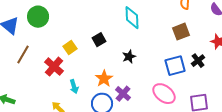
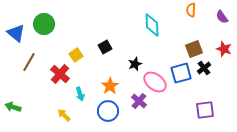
cyan diamond: (132, 18) -> (152, 25), moved
brown square: (181, 32) -> (194, 49), moved
purple cross: (123, 94) -> (139, 101), moved
pink ellipse: (164, 94) -> (155, 82), moved

